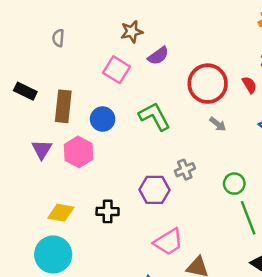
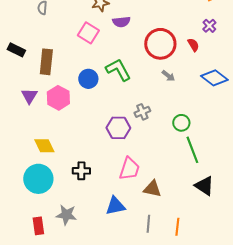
purple semicircle: (158, 56) -> (121, 22), turned 30
blue circle: (103, 119) -> (88, 79), moved
black cross: (108, 211) -> (81, 171), moved
yellow diamond: (61, 213) -> (44, 146), turned 55
pink trapezoid: (168, 242) -> (129, 169), turned -40

